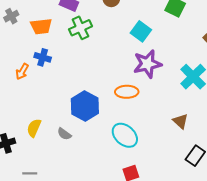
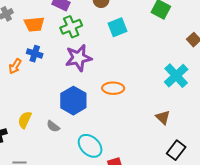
cyan square: (141, 31) -> (117, 27), moved, turned 30
purple star: (147, 64) -> (79, 58), moved
cyan ellipse: (125, 135) -> (90, 146), moved

